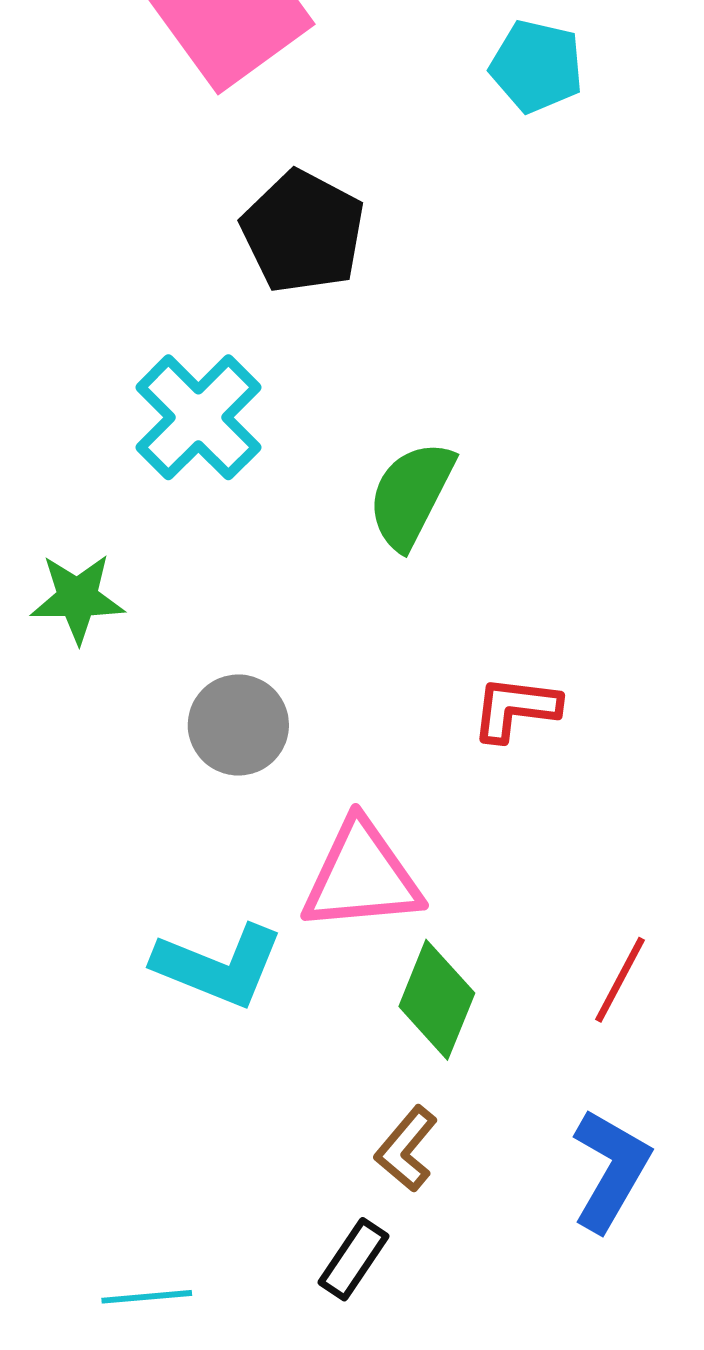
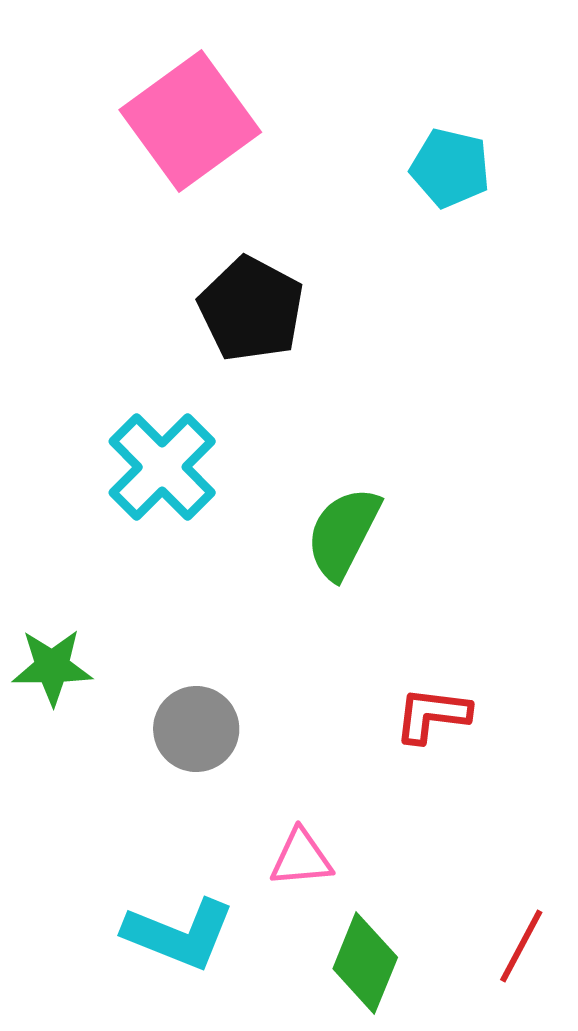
green star: (77, 598) -> (52, 667), moved
pink triangle: (362, 876) -> (301, 858), size x0.6

